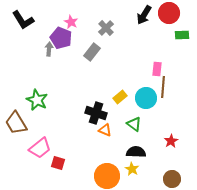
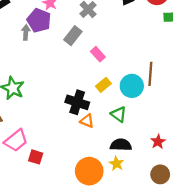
pink rectangle: (157, 69) -> (98, 54), moved, turned -48
red star: (171, 141) -> (158, 142), moved

